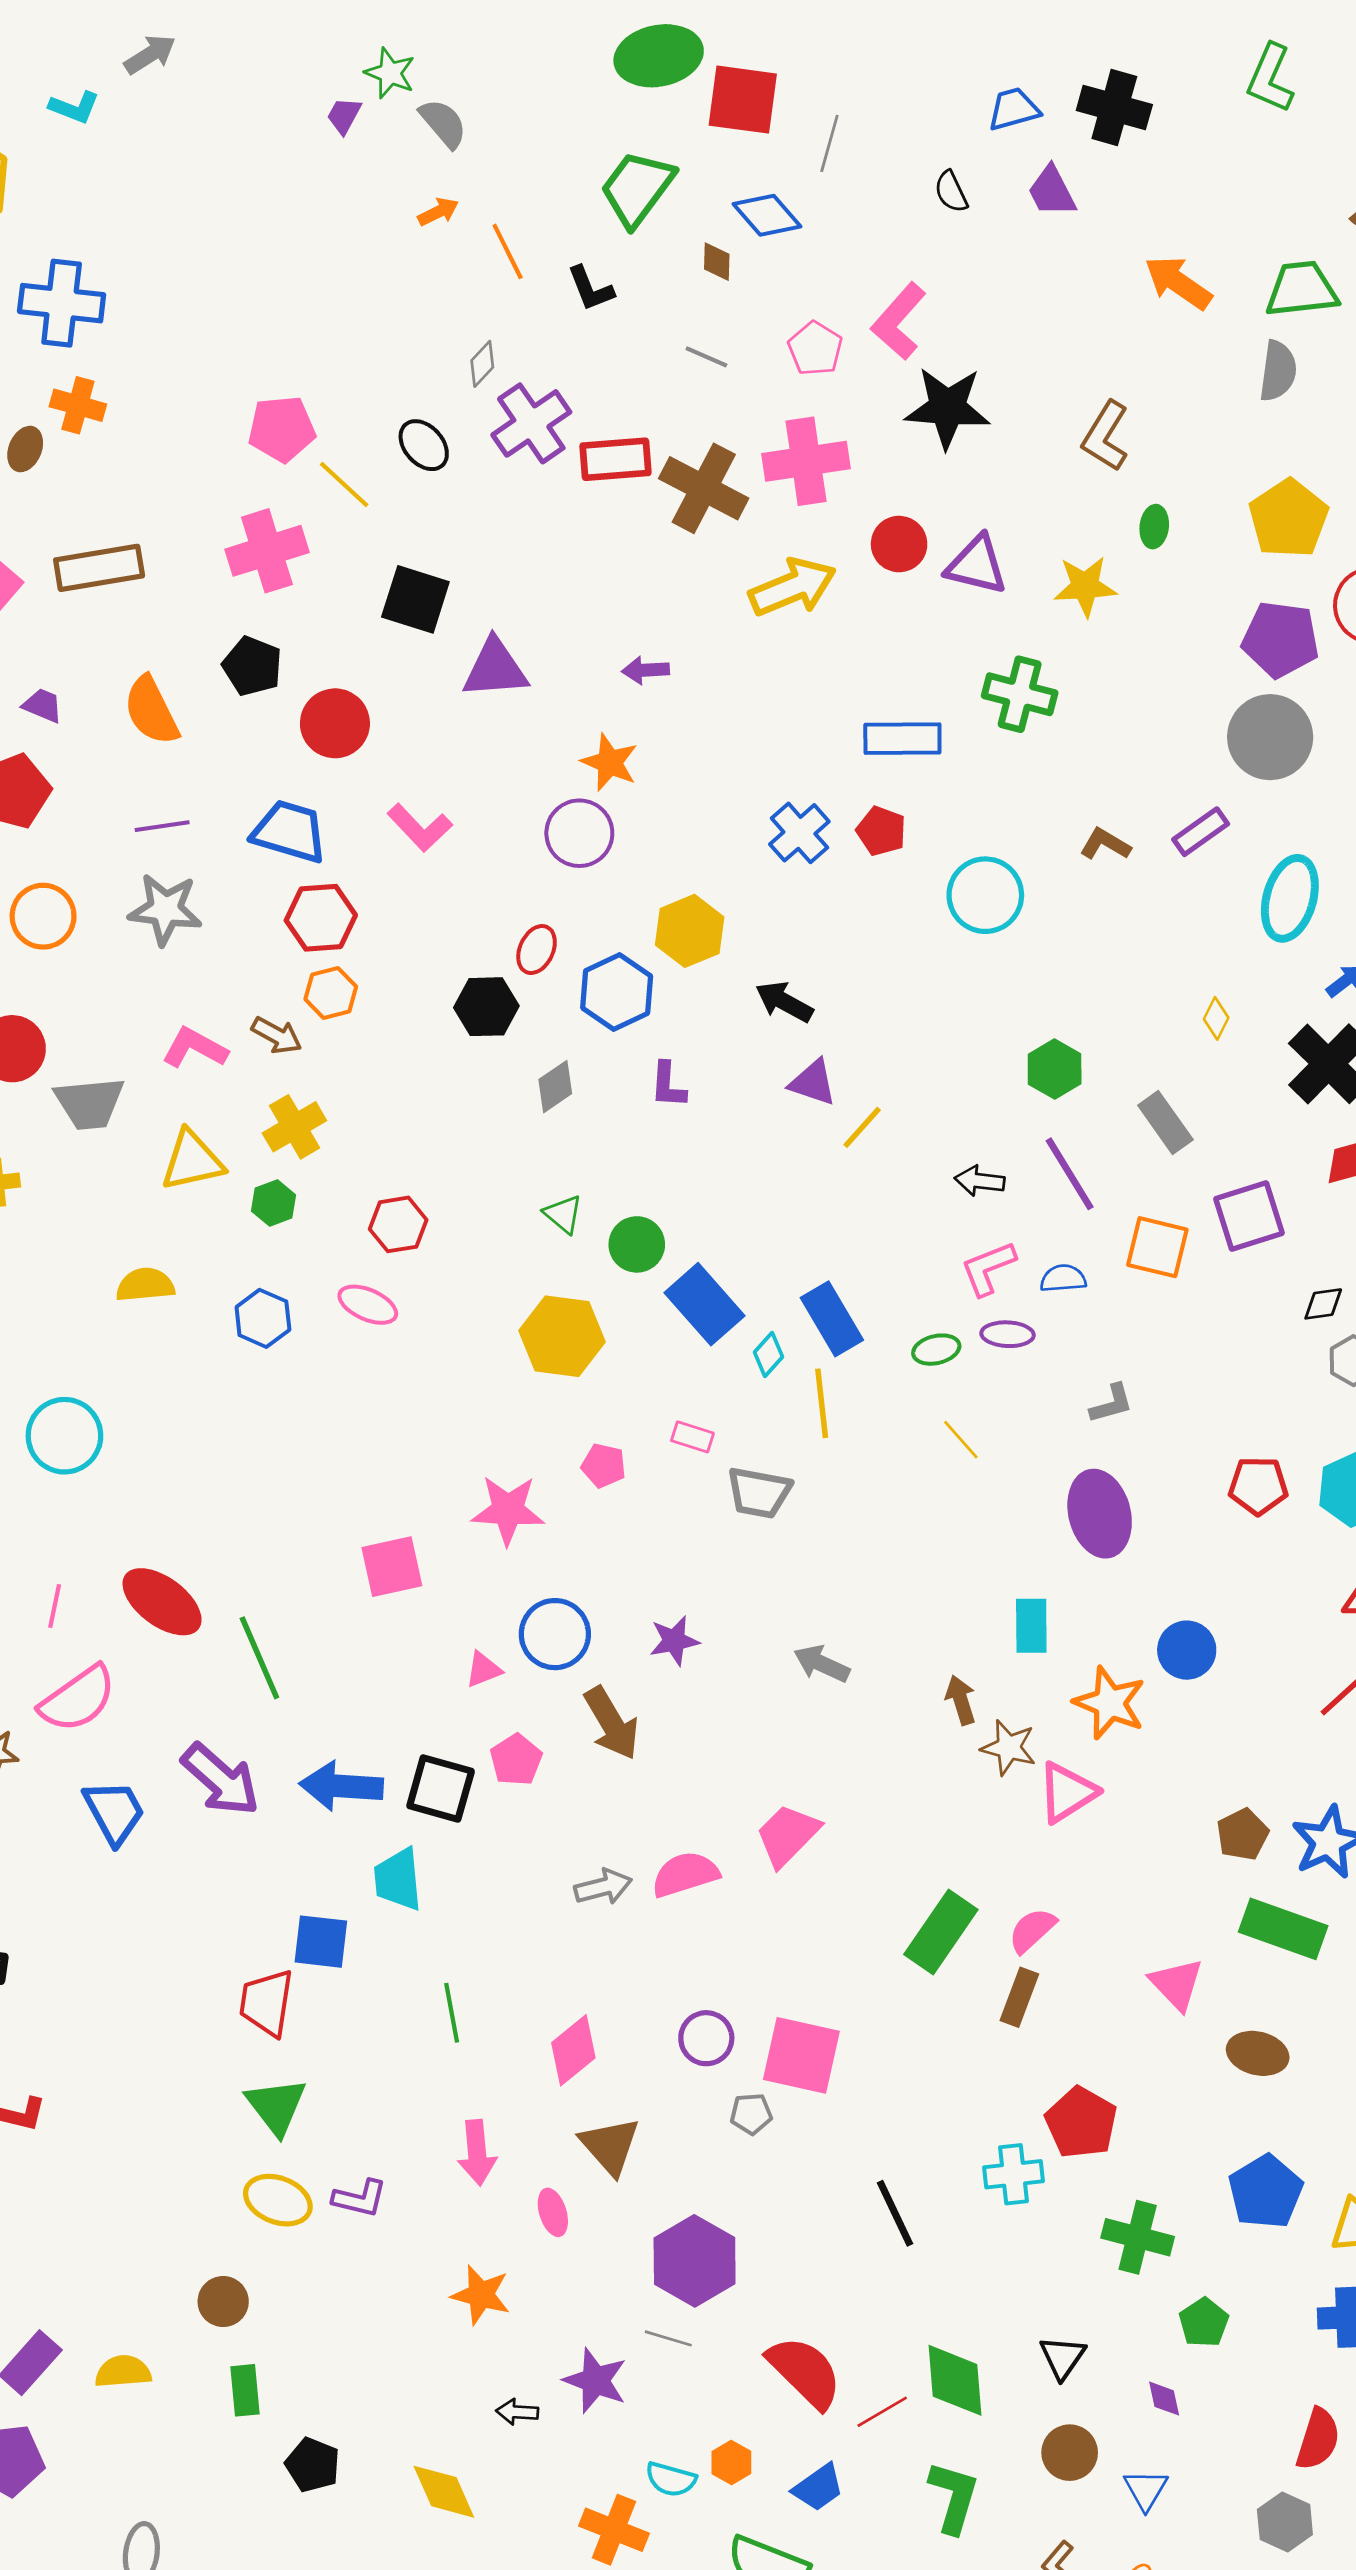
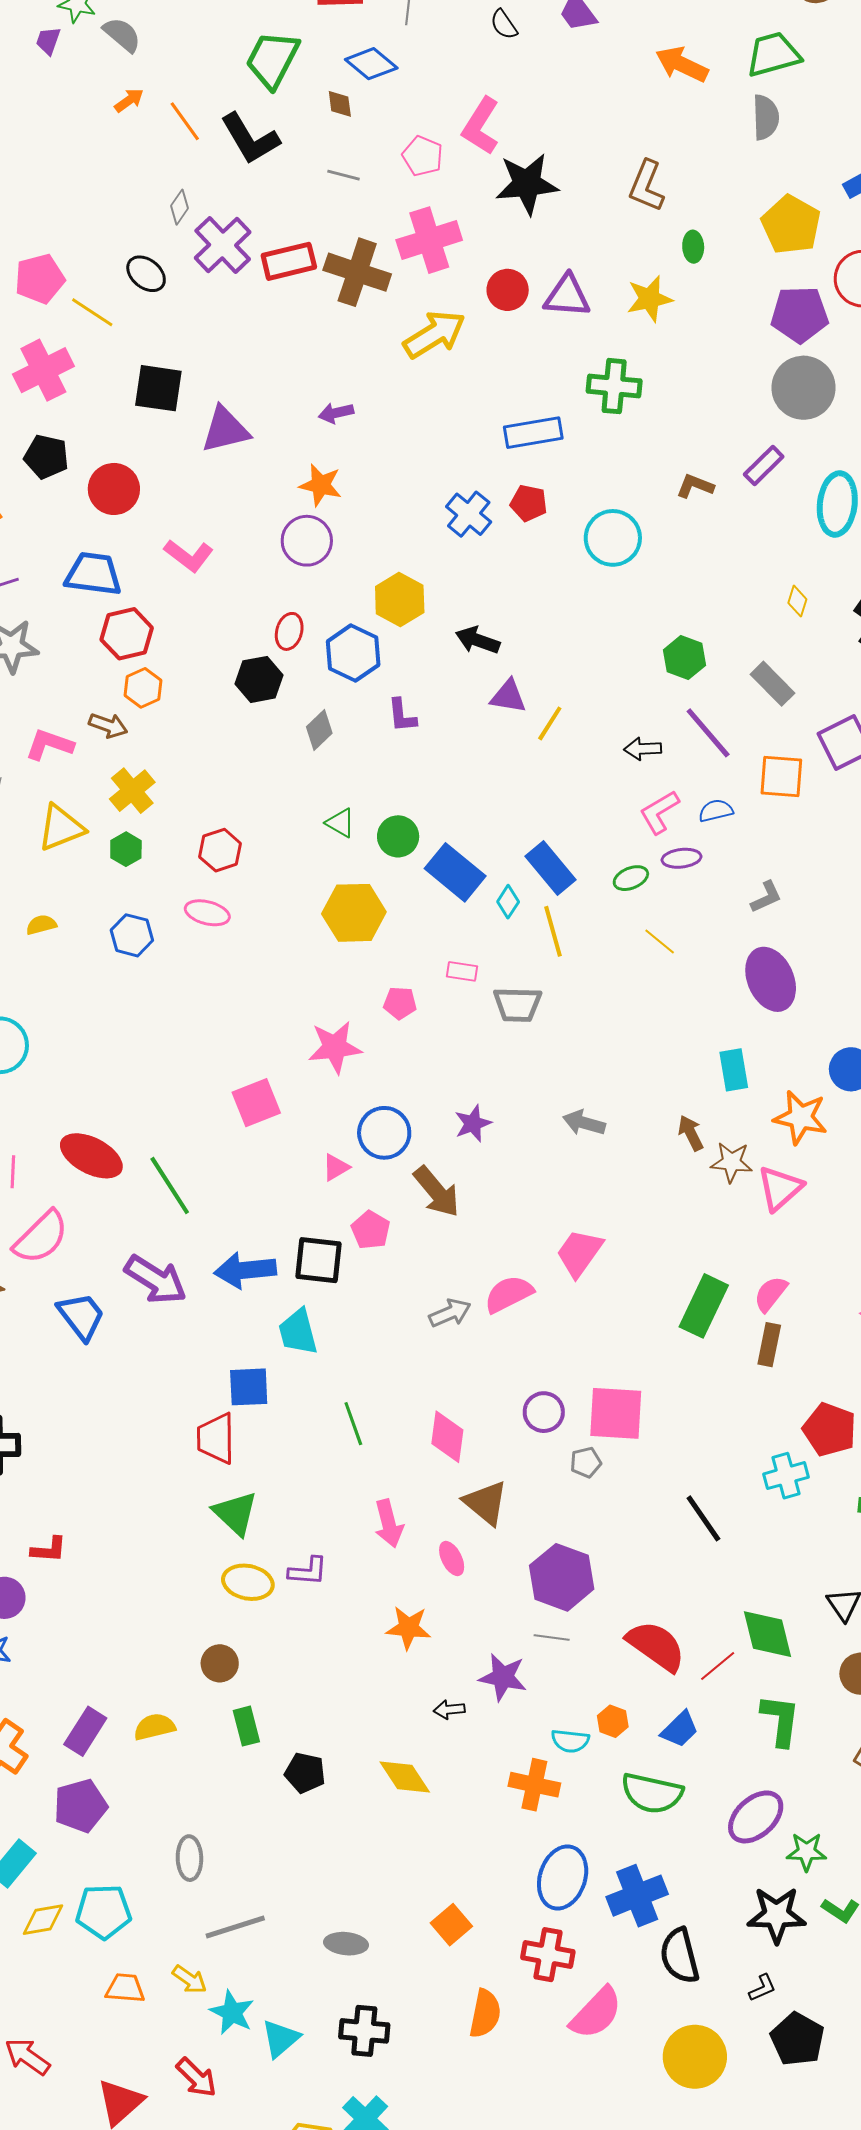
black L-shape: (590, 289) -> (250, 139), size x1.6
yellow semicircle: (145, 1285) -> (41, 925), size x0.7
pink diamond: (573, 2050) -> (447, 1437), turned -34

